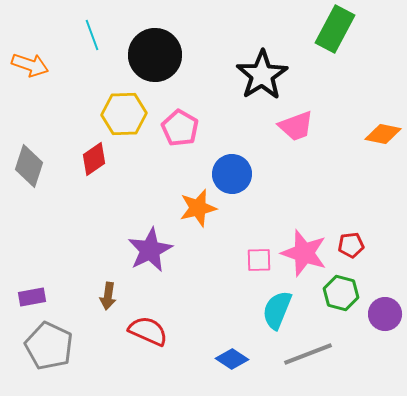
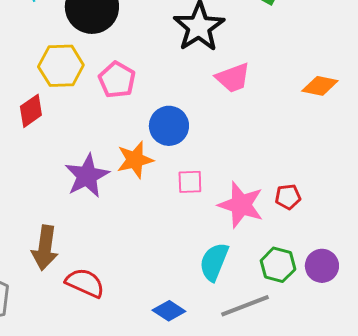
purple star: (150, 250) -> (87, 176), moved
pink square: (259, 260) -> (190, 182), moved
green hexagon: (341, 293) -> (278, 265), moved
brown arrow: (108, 296) -> (45, 248), size x1.6

